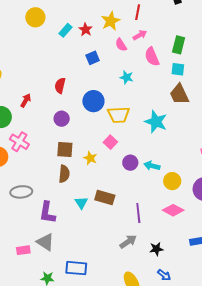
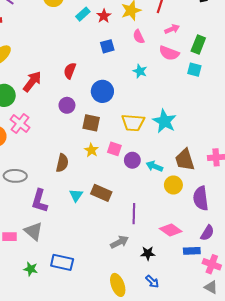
pink arrow: (140, 35) -> (172, 29), moved
pink semicircle: (152, 57) -> (169, 53), turned -54
brown trapezoid: (179, 94) -> (185, 160), moved
red arrow: (26, 100) -> (32, 82), size x1.5
yellow trapezoid: (119, 115) -> (133, 123), moved
pink square: (110, 142) -> (114, 149), moved, turned -32
brown square: (65, 150) -> (91, 123), moved
pink diamond: (173, 210) -> (171, 230), moved

